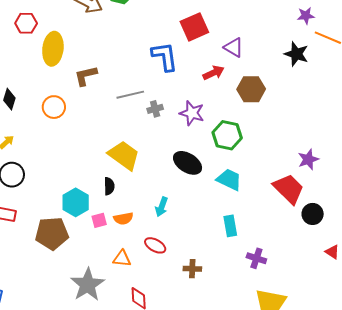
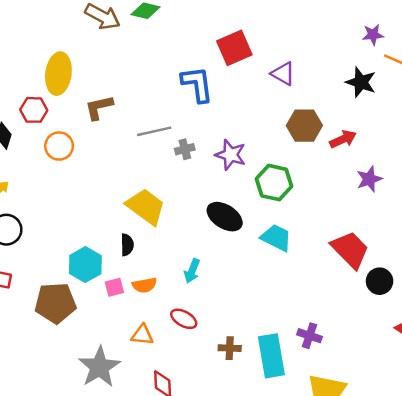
red hexagon: (26, 23) -> (34, 110), moved
red arrow: (213, 73) -> (343, 139), moved
purple star: (308, 159) -> (369, 179), moved
cyan rectangle: (230, 226) -> (271, 356), moved, size x1.6

